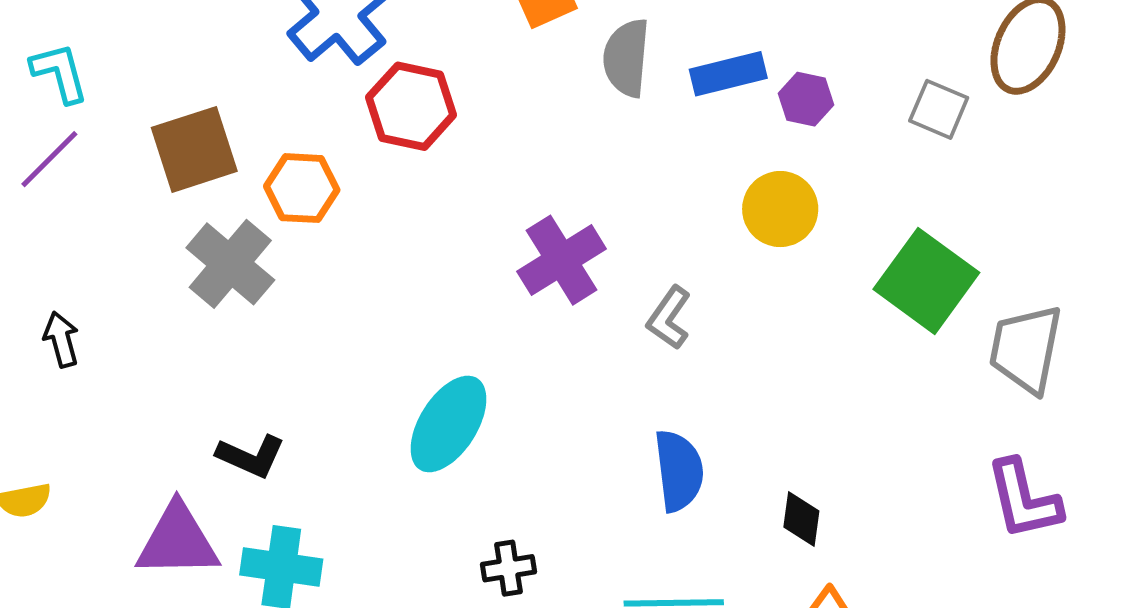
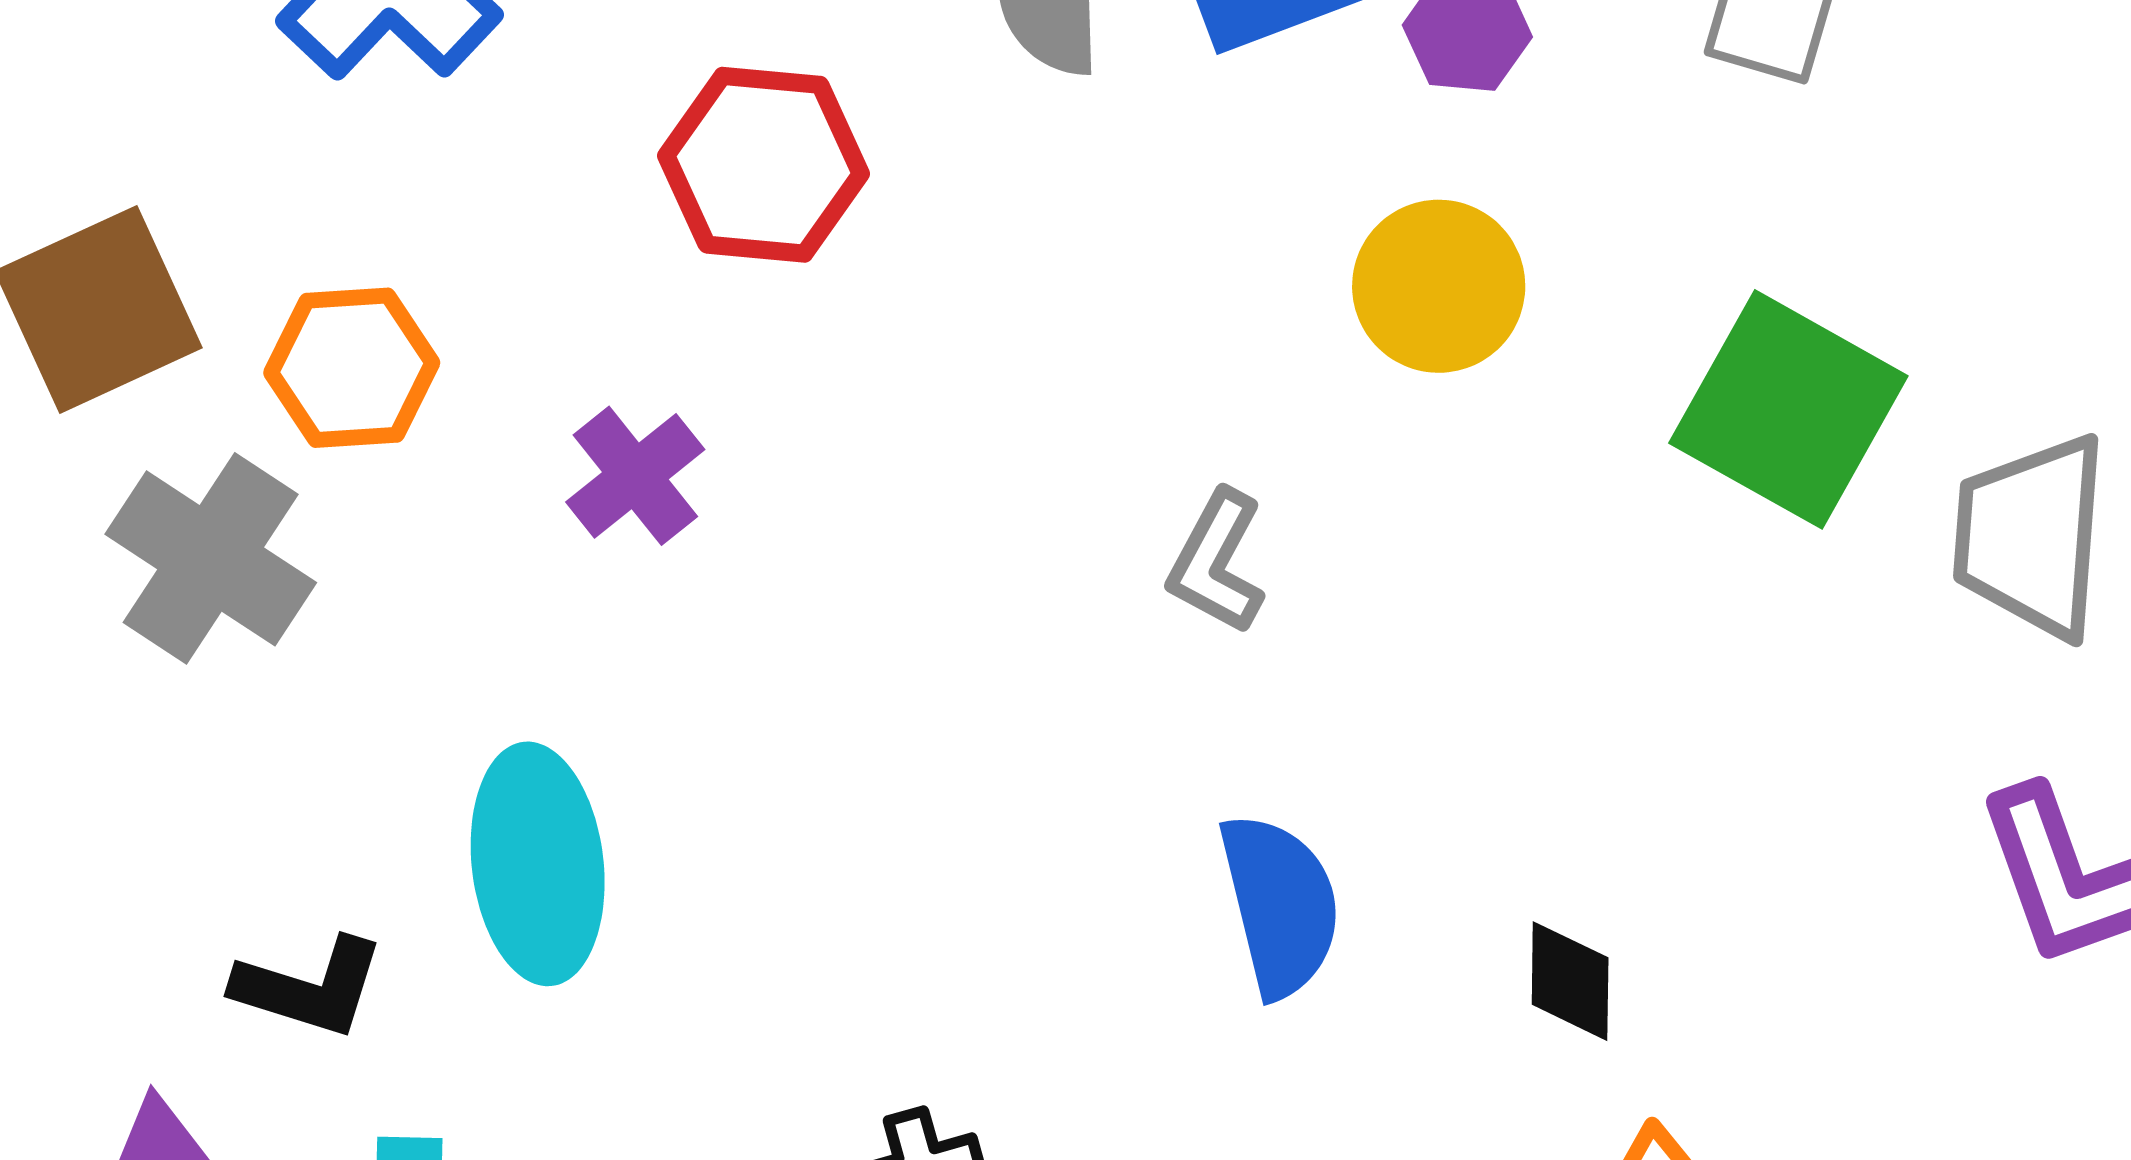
red hexagon: (411, 106) -> (764, 165), moved
purple cross: (562, 260) -> (635, 476), moved, size x0.7
cyan ellipse: (448, 424) -> (538, 864), moved, turned -32

